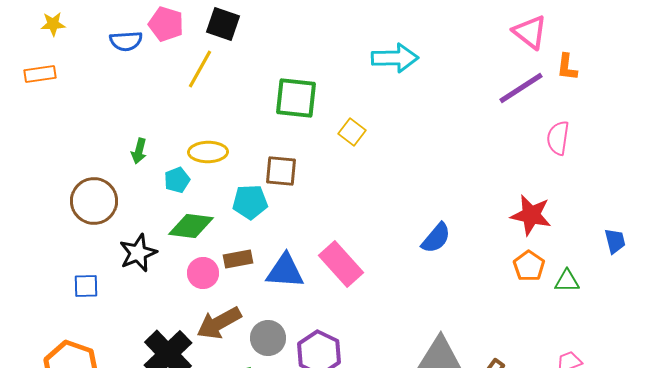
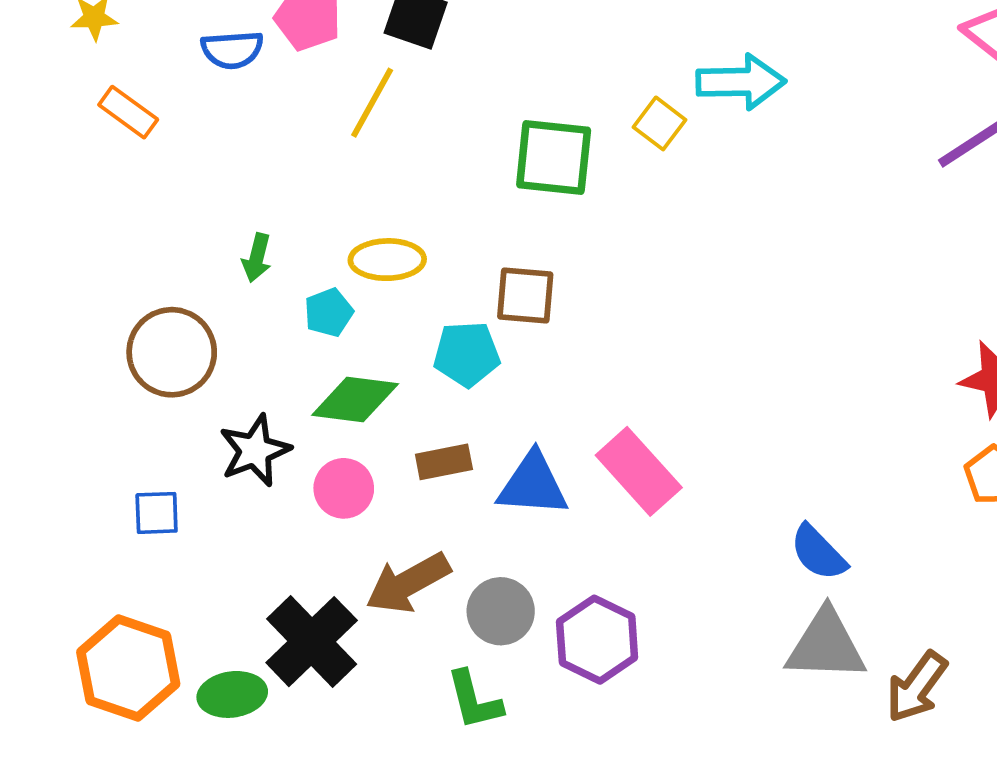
orange rectangle: (40, 74) -> (128, 112), moved, turned 44
yellow square: (352, 132) -> (659, 123), moved
blue semicircle: (436, 238) -> (818, 553), moved, turned 96
pink circle: (203, 273) -> (344, 488), moved

